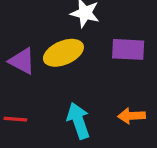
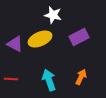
purple rectangle: (128, 49) -> (79, 37), turned -30
orange arrow: (131, 116) -> (81, 77), turned 119

